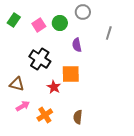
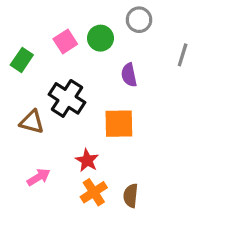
green rectangle: (14, 20) -> (22, 60), moved
brown triangle: (17, 84) -> (32, 122), moved
red star: (54, 87) -> (87, 160), moved
orange cross: (45, 115) -> (94, 192), moved

